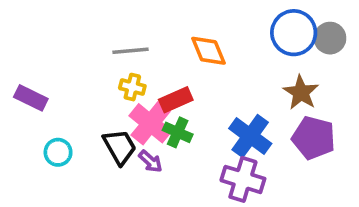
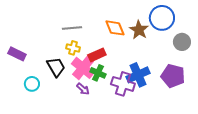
gray circle: (330, 38) -> (182, 42), moved
brown star: (301, 92) -> (139, 30), moved
blue cross: (250, 136) -> (138, 75), turned 30
black trapezoid: (120, 147) -> (56, 67), moved
purple cross: (243, 179) -> (123, 84), moved

